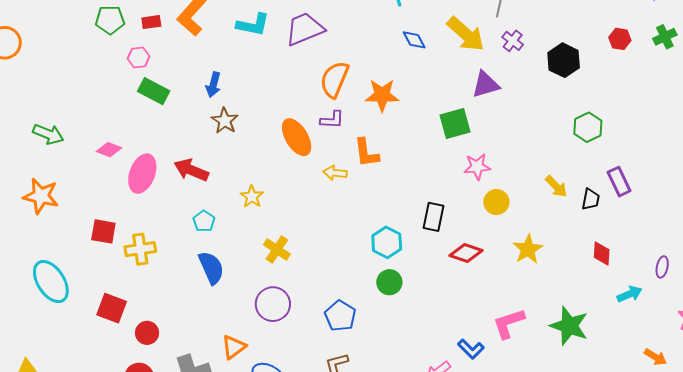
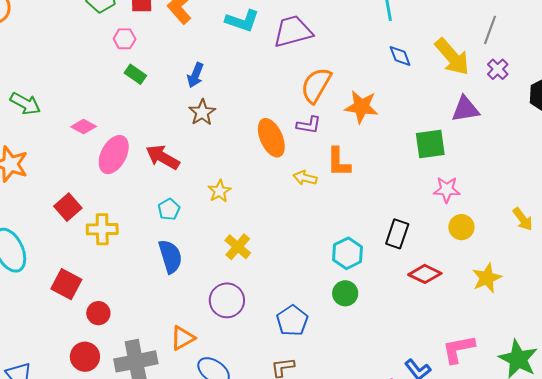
green rectangle: (154, 91) -> (135, 74), size x0.7
red square: (103, 231) -> (68, 207), turned 32

